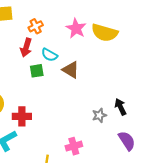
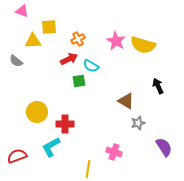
red arrow: (26, 47) -> (69, 59), turned -132
brown triangle: (71, 70) -> (126, 101), moved
black arrow: (120, 107) -> (158, 86), moved
pink cross: (74, 146) -> (114, 152), turned 35

